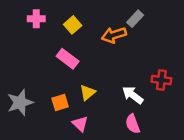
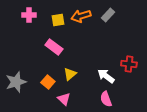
yellow square: (73, 25) -> (58, 20), turned 32
orange arrow: (114, 35) -> (81, 16), moved
orange square: (60, 103) -> (48, 82), turned -32

